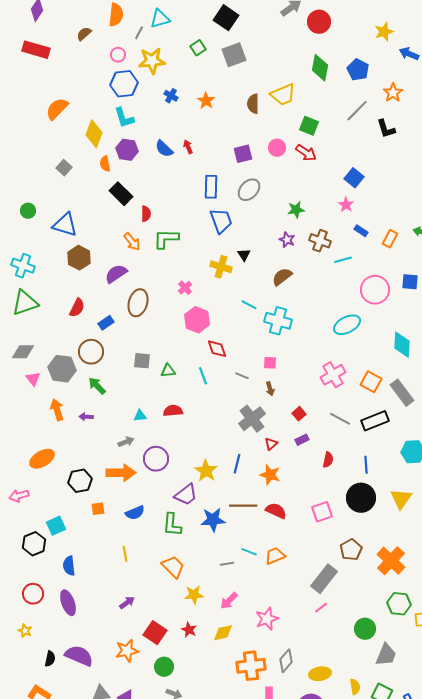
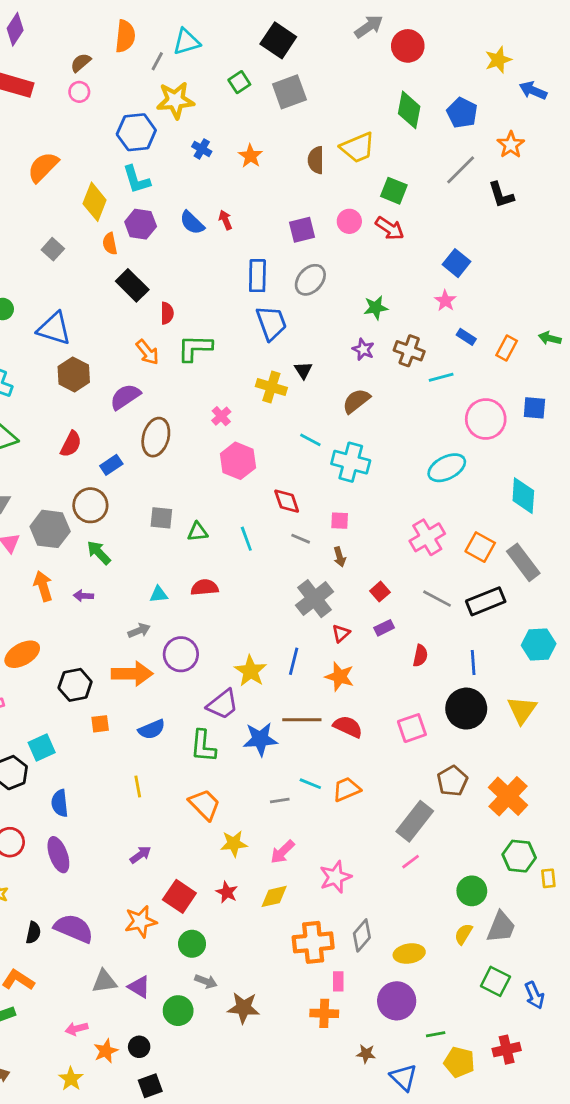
pink circle: (118, 55) -> (79, 92), moved
red diamond: (217, 349) -> (287, 501), moved
yellow semicircle: (355, 687) -> (463, 934), moved, turned -140

